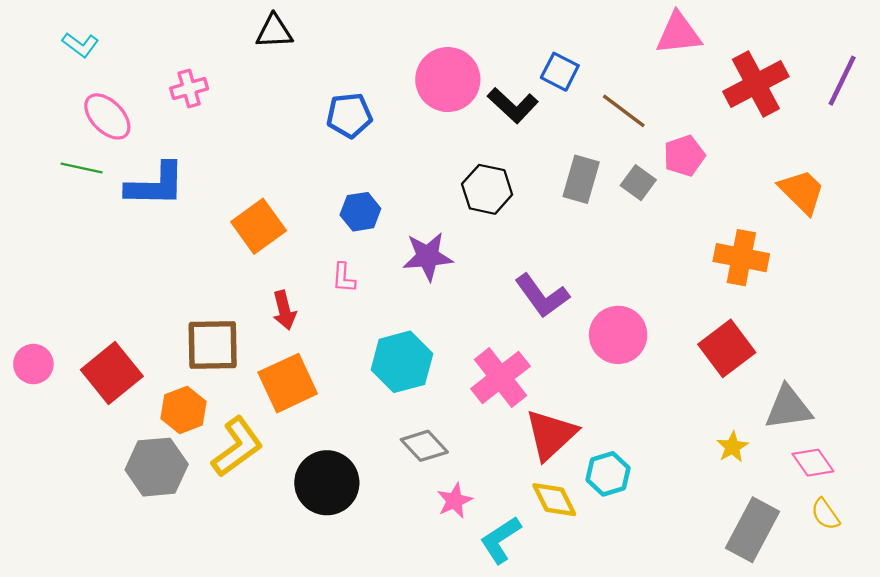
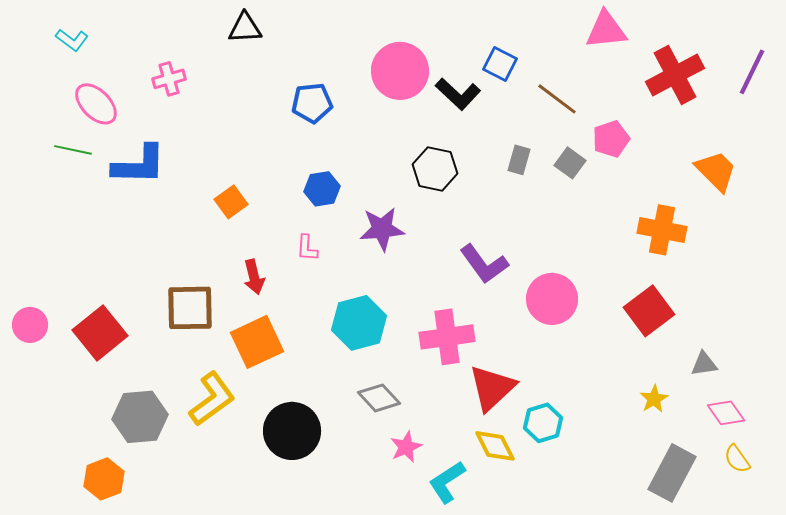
gray rectangle: (581, 179) -> (519, 160), size x0.7
orange square: (259, 226) -> (231, 202), size x0.7
pink cross: (500, 377) -> (447, 337), turned 30
gray triangle: (788, 408) -> (704, 364), size x0.6
orange hexagon: (183, 410) -> (104, 479), moved

